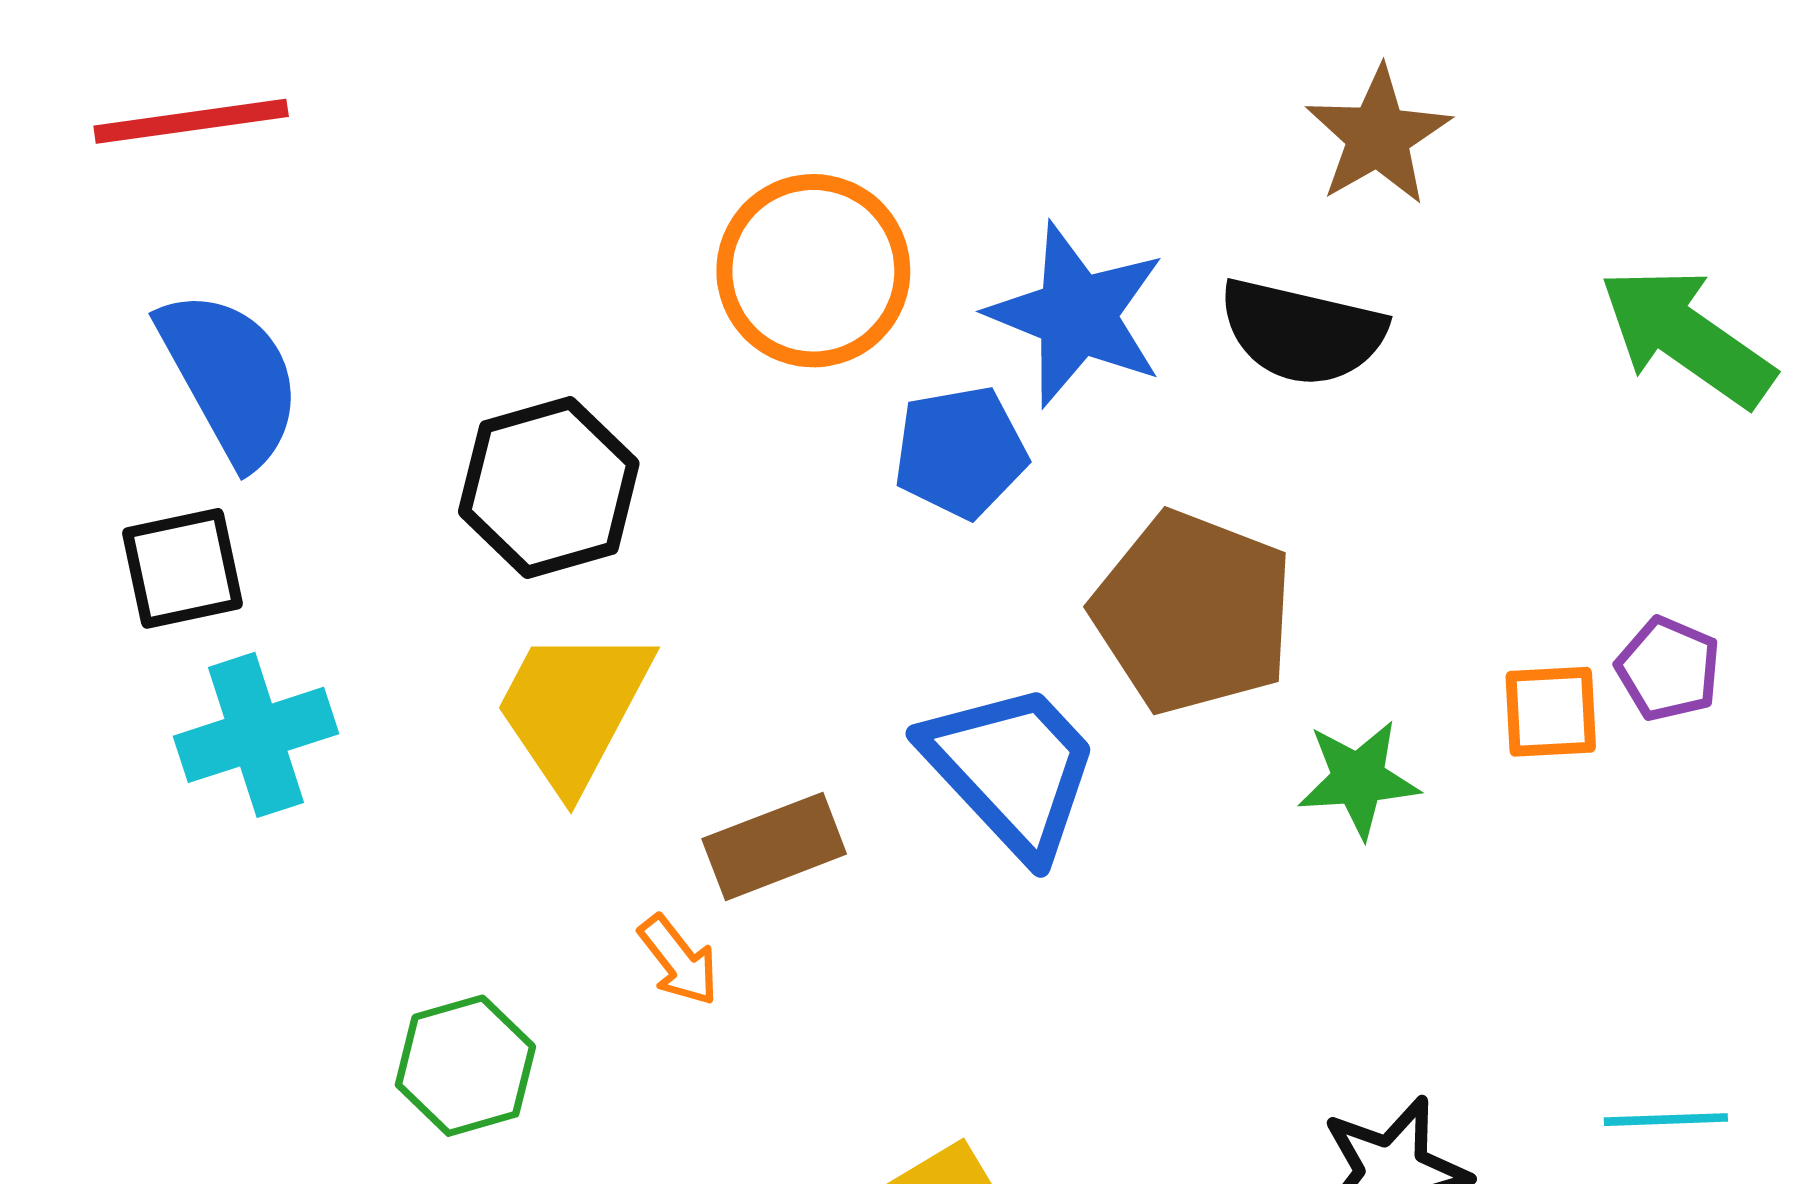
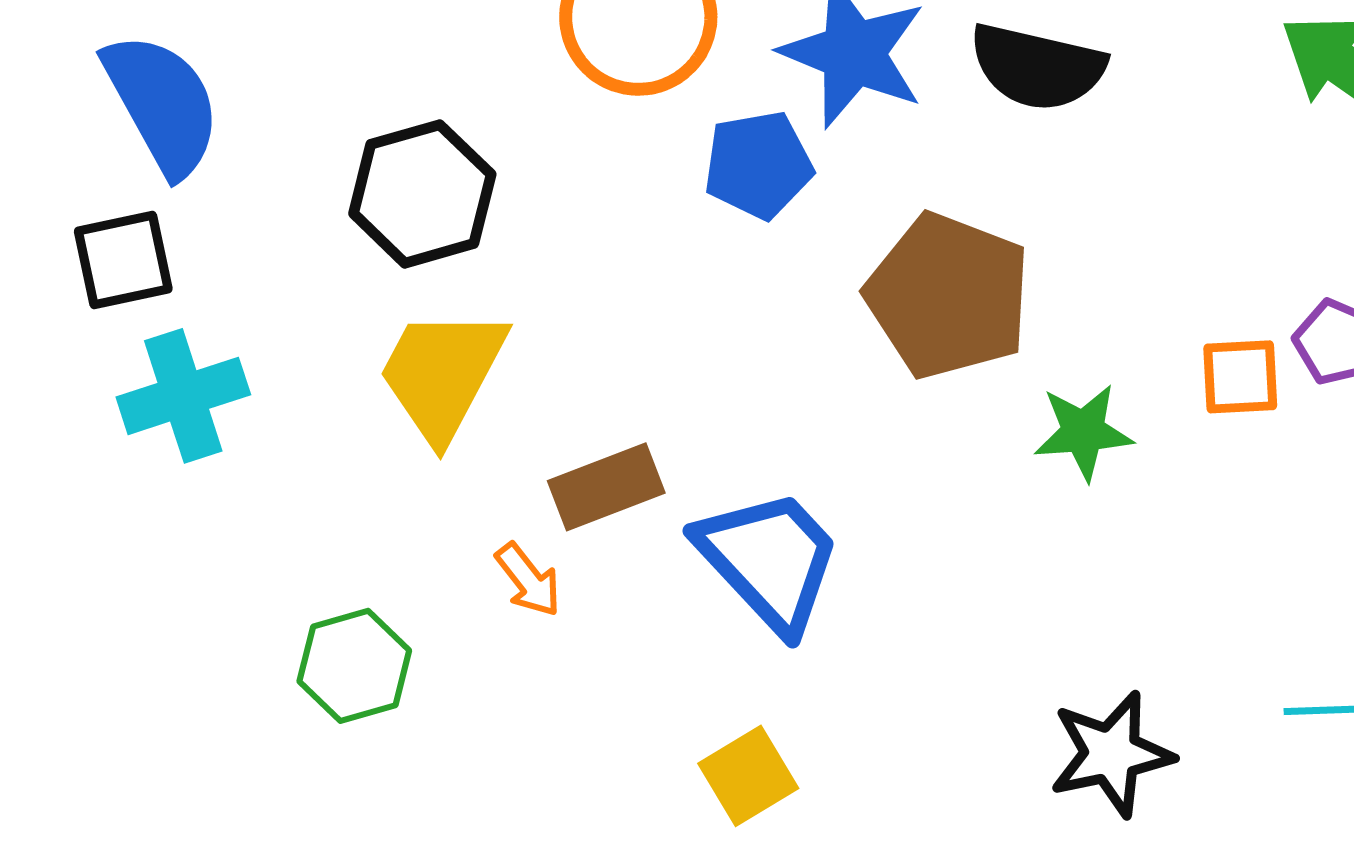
blue trapezoid: (1012, 769) -> (769, 560), moved

